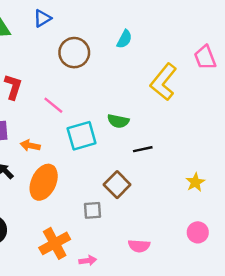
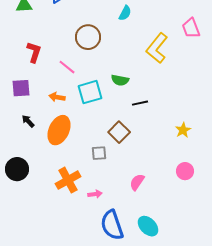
brown circle: (74, 53) -> (88, 37), moved
orange arrow: (30, 146) -> (57, 97), moved
pink semicircle: (139, 246) -> (137, 182), turned 120

